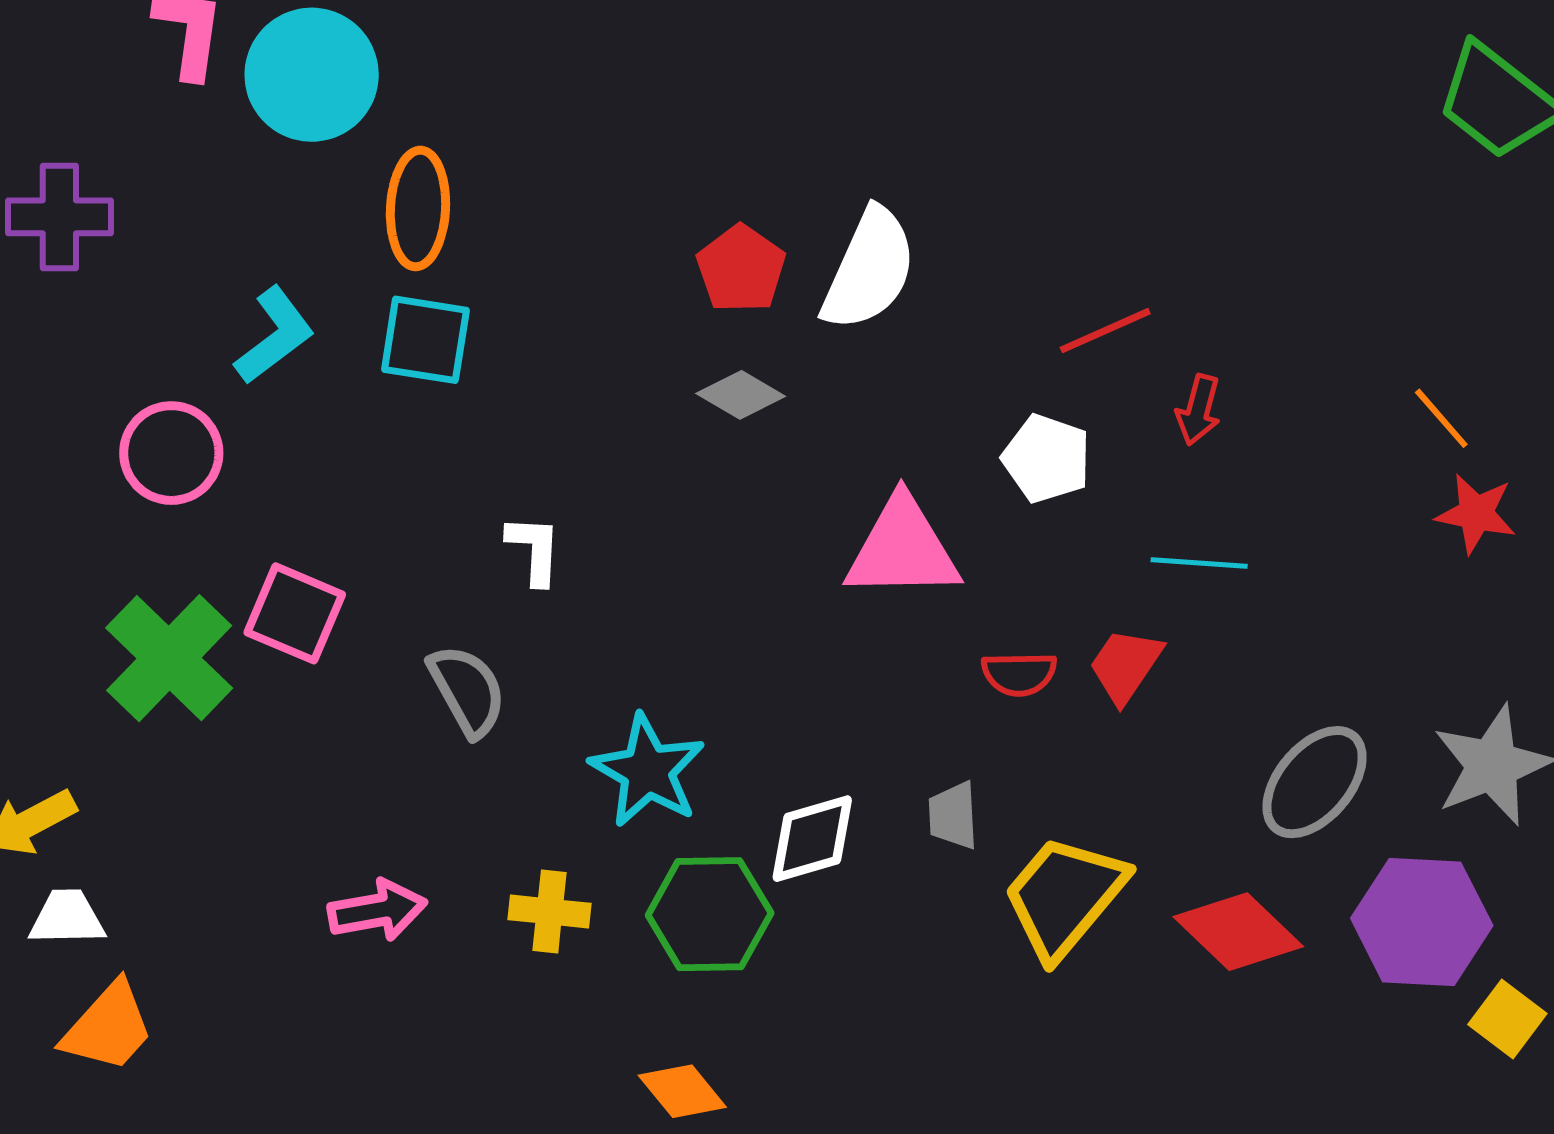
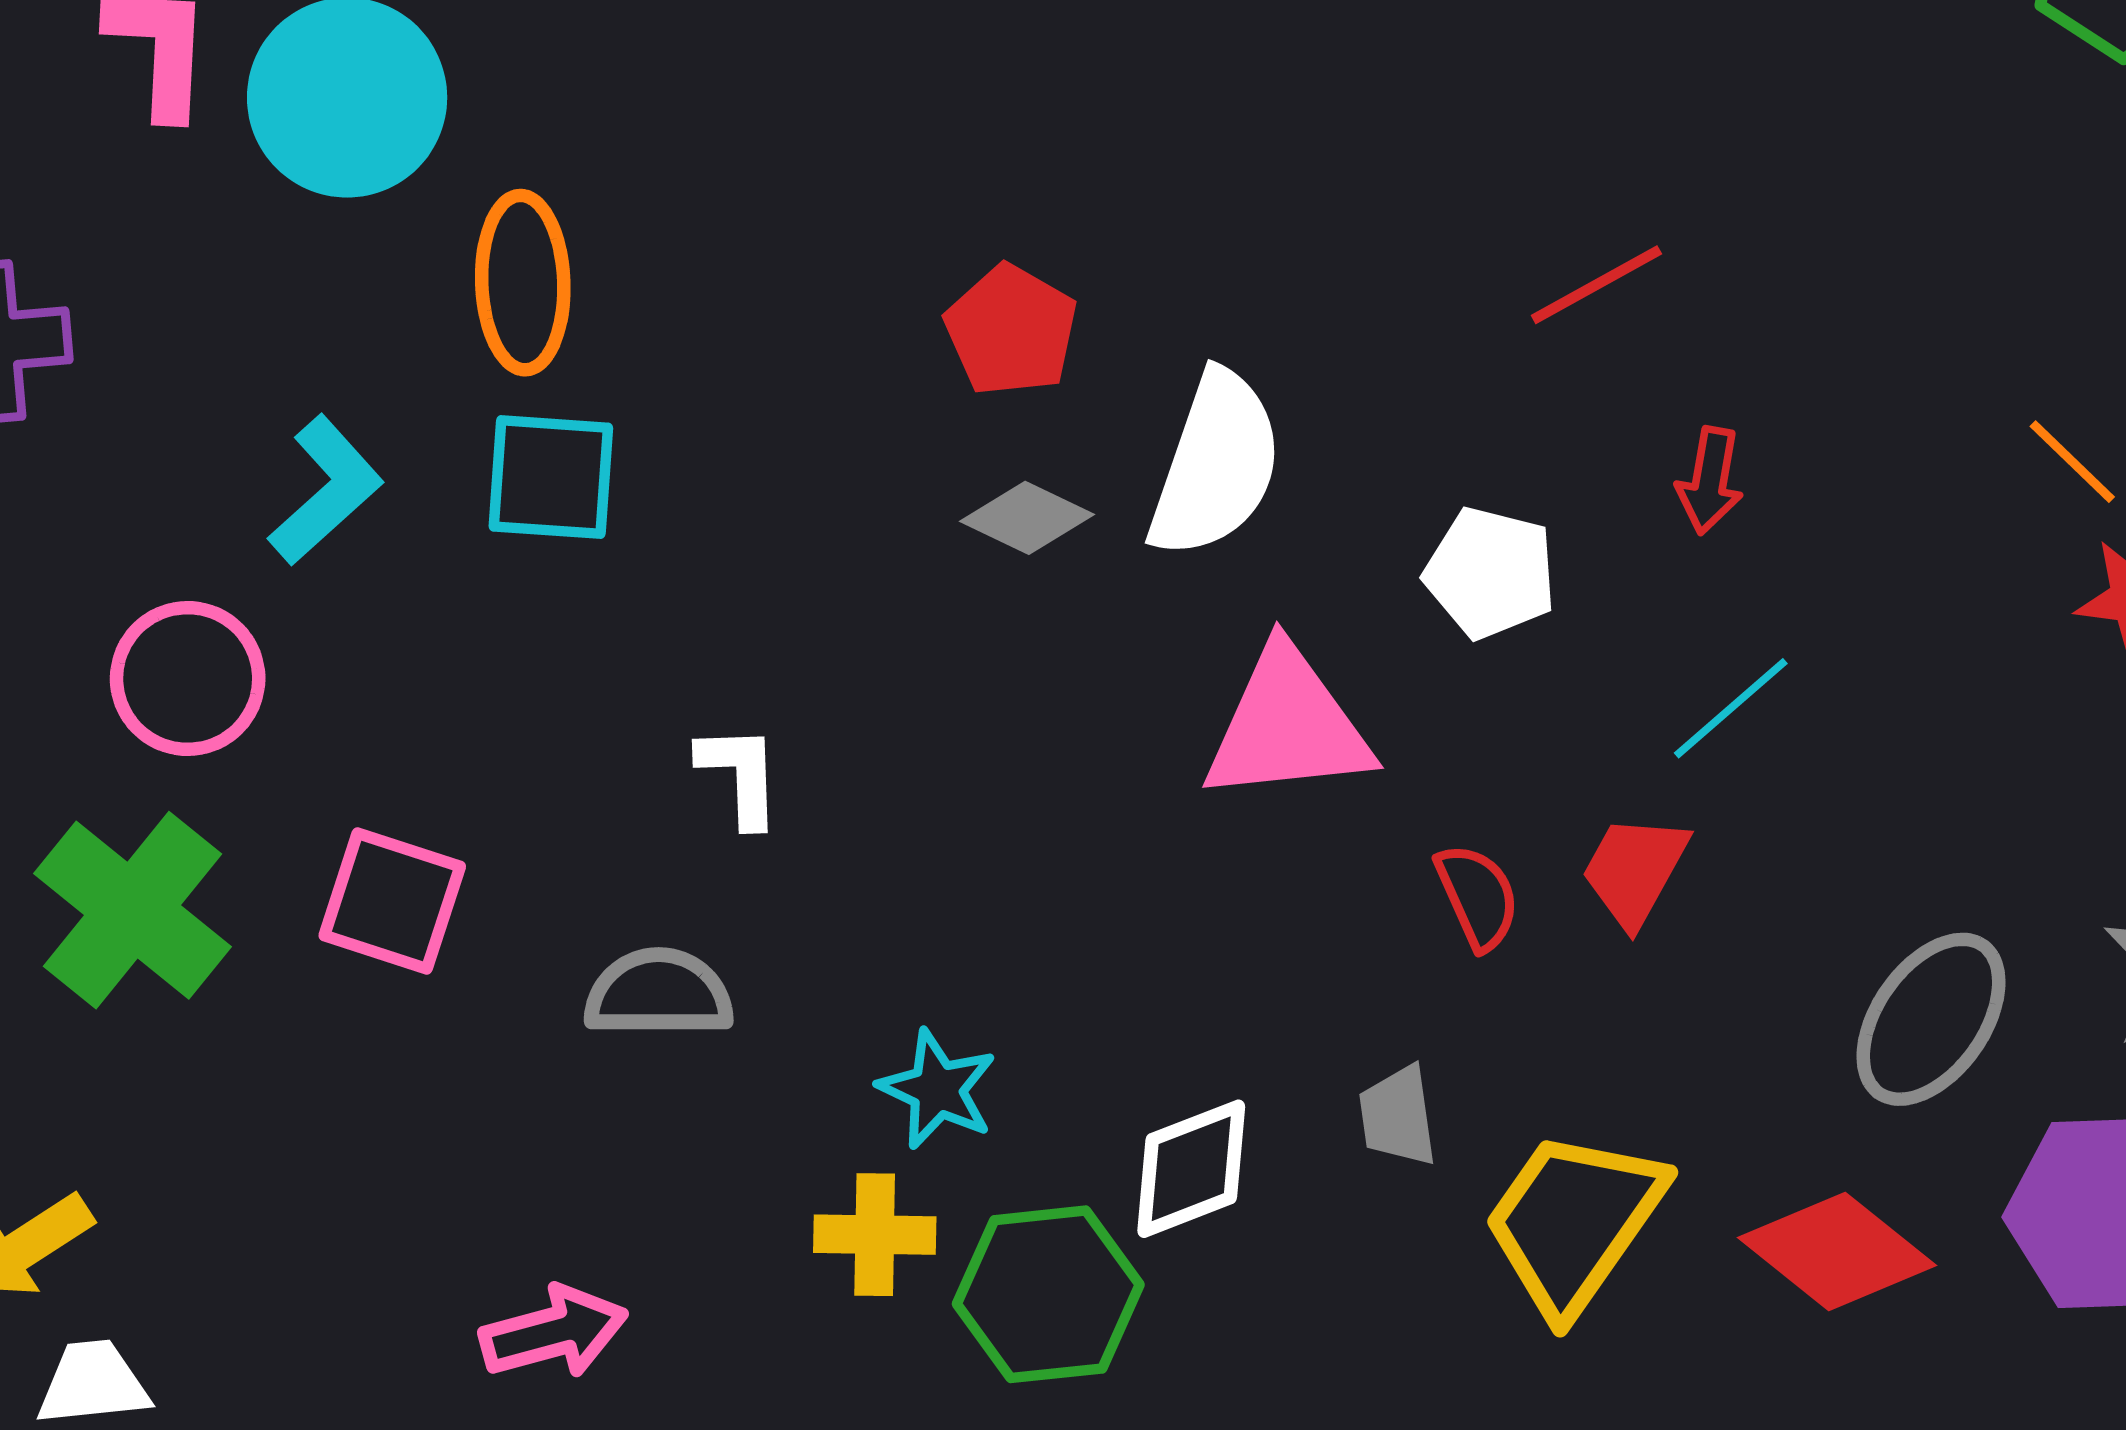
white semicircle: (869, 269) -> (1216, 465), moved
red line: (1105, 331) -> (1596, 285), moved
cyan line: (1199, 563) -> (1731, 708), turned -40
green cross: (169, 658) -> (132, 910), moved
red semicircle: (1019, 674) -> (1477, 896), turned -108
gray semicircle: (467, 690) -> (659, 993), turned -56
cyan star: (647, 771) -> (937, 1089), size x0.7
yellow cross: (550, 912) -> (875, 1235), moved

